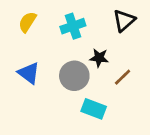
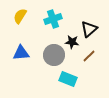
black triangle: (124, 21) -> (89, 29), moved
blue triangle: (29, 73) -> (21, 53), turned -42

